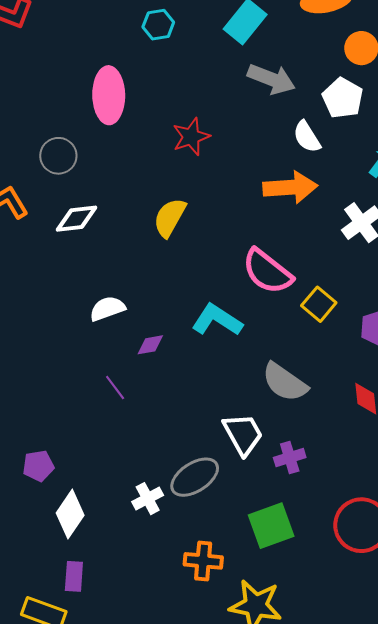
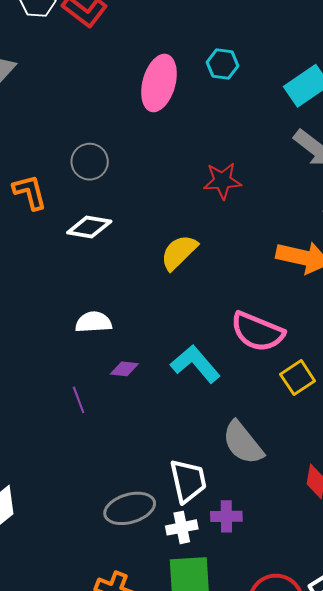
pink ellipse: (109, 95) -> (159, 83), moved
pink semicircle: (267, 272) -> (257, 332), turned -32
white cross: (148, 499) -> (182, 527), moved

